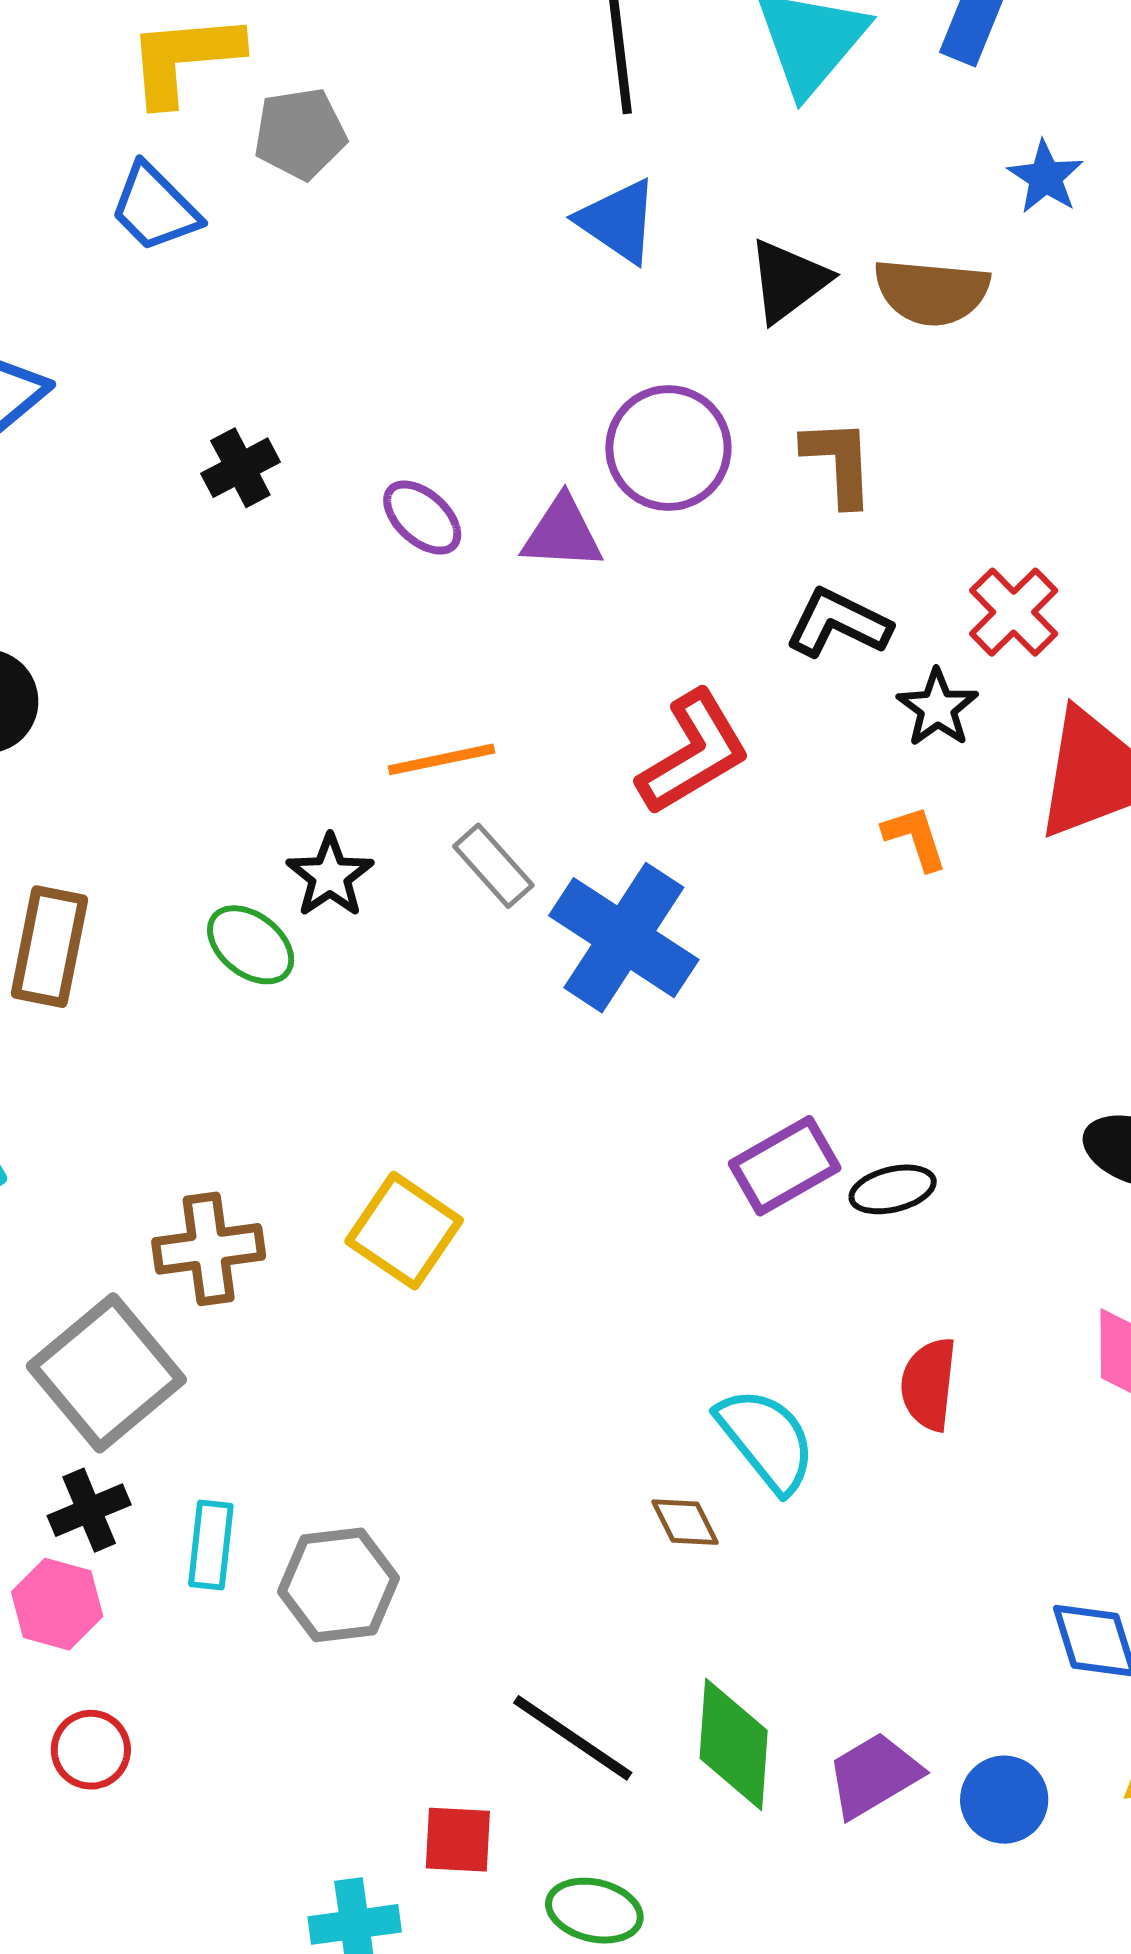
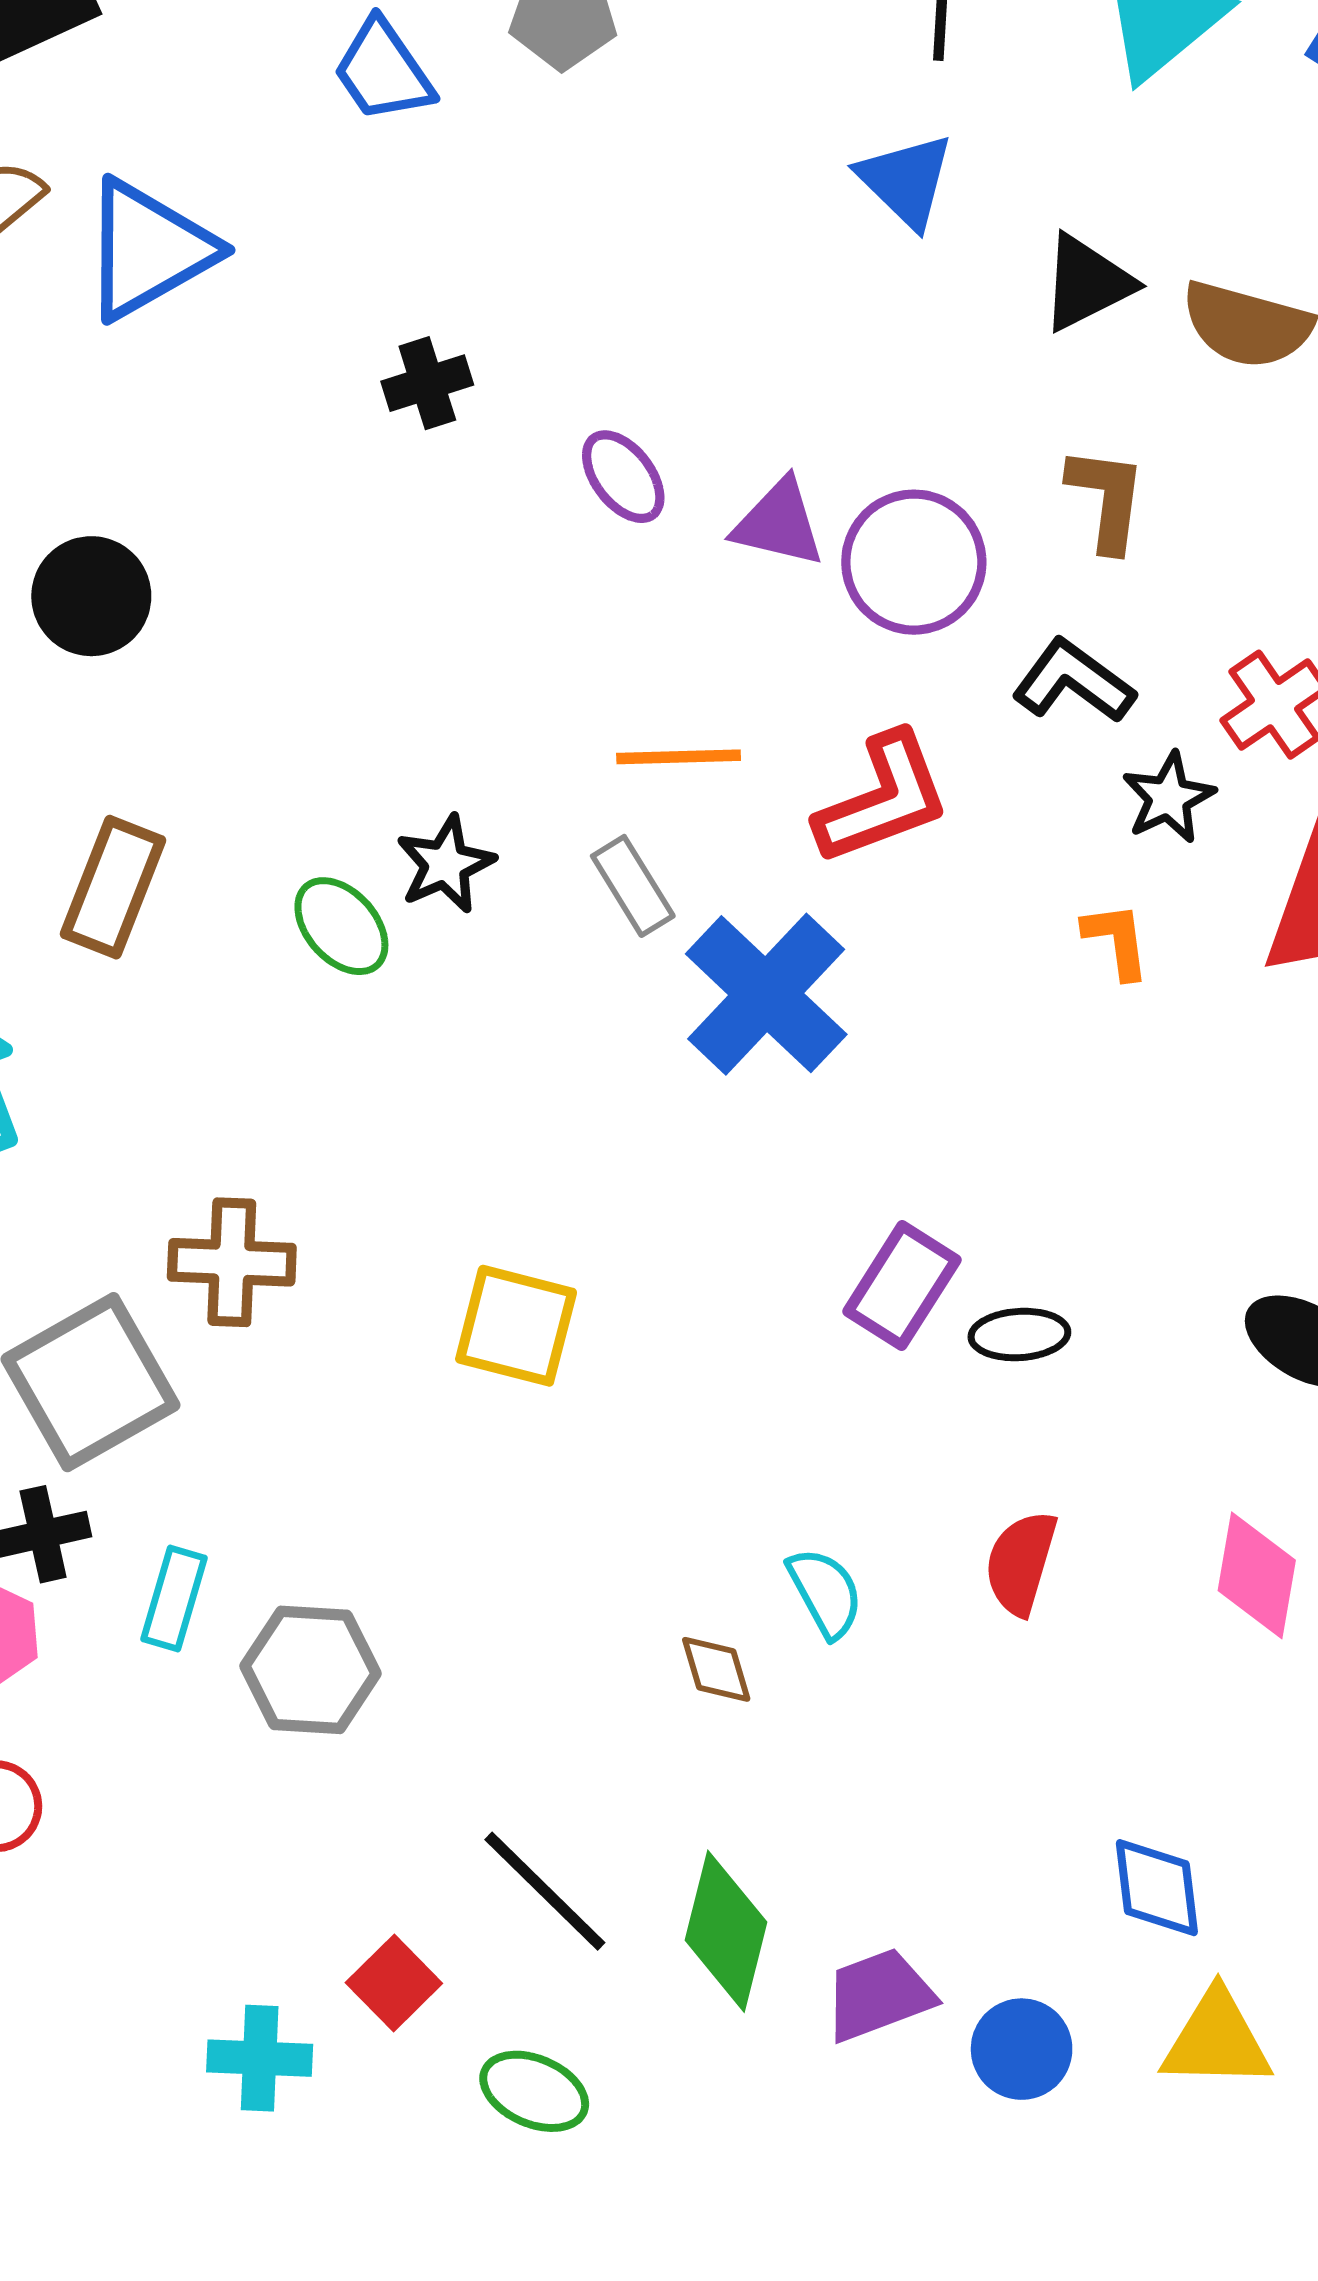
purple circle: (668, 448) -> (914, 562), moved
orange line: (441, 759) -> (679, 757), moved
purple rectangle: (785, 1166) -> (902, 1286), turned -38
yellow square: (404, 1231) -> (516, 1326), moved, turned -30
cyan semicircle: (766, 1440) -> (825, 1593), size x0.7
red square: (458, 1840) -> (394, 1983), turned 32

